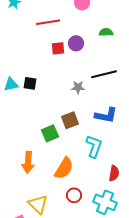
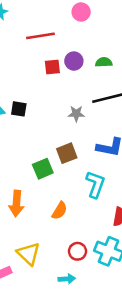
green semicircle: (106, 32) -> (104, 62), moved
orange semicircle: (64, 168) -> (60, 211), size x0.7
red circle: (74, 195) -> (77, 251), moved

